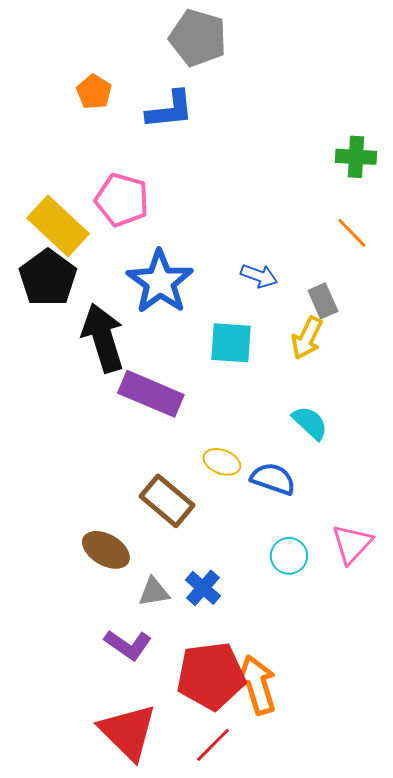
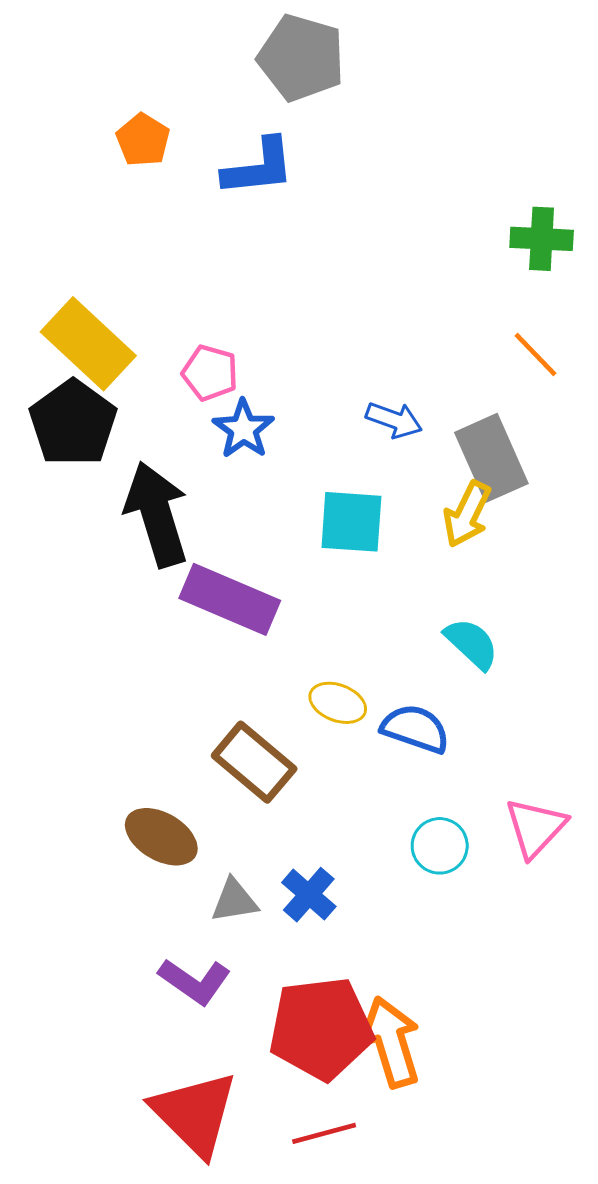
pink pentagon: (122, 200) -> (210, 373), moved, size x0.7
blue star: (160, 282) -> (243, 429), size x0.6
gray rectangle: (323, 301) -> (491, 458), size x1.6
red line: (213, 745) -> (324, 1133), turned 30

